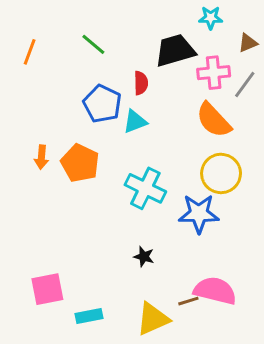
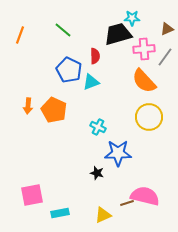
cyan star: (211, 18) -> (132, 18), moved
cyan cross: (145, 188) -> (98, 127), size x0.6
blue star: (199, 214) -> (118, 153), moved
yellow triangle: (153, 319) -> (103, 215), size x0.7

